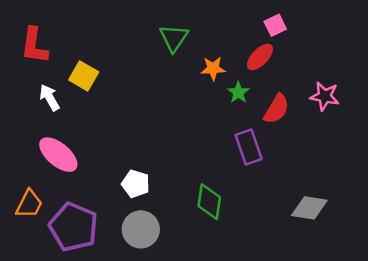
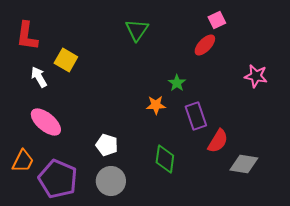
orange star: (213, 68) -> (156, 105), moved
green star: (238, 92) -> (177, 83), moved
red semicircle: (276, 109) -> (218, 141), moved

